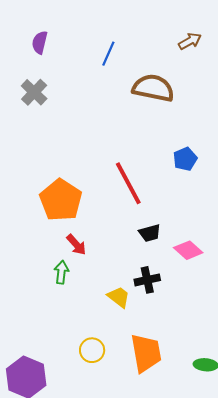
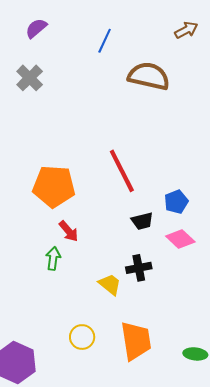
purple semicircle: (40, 42) -> (36, 28), turned 35
blue pentagon: (185, 159) -> (176, 202), moved
orange pentagon: (61, 200) -> (54, 186), turned -30

